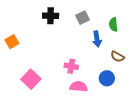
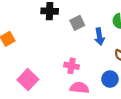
gray square: (83, 18) -> (77, 23), moved

